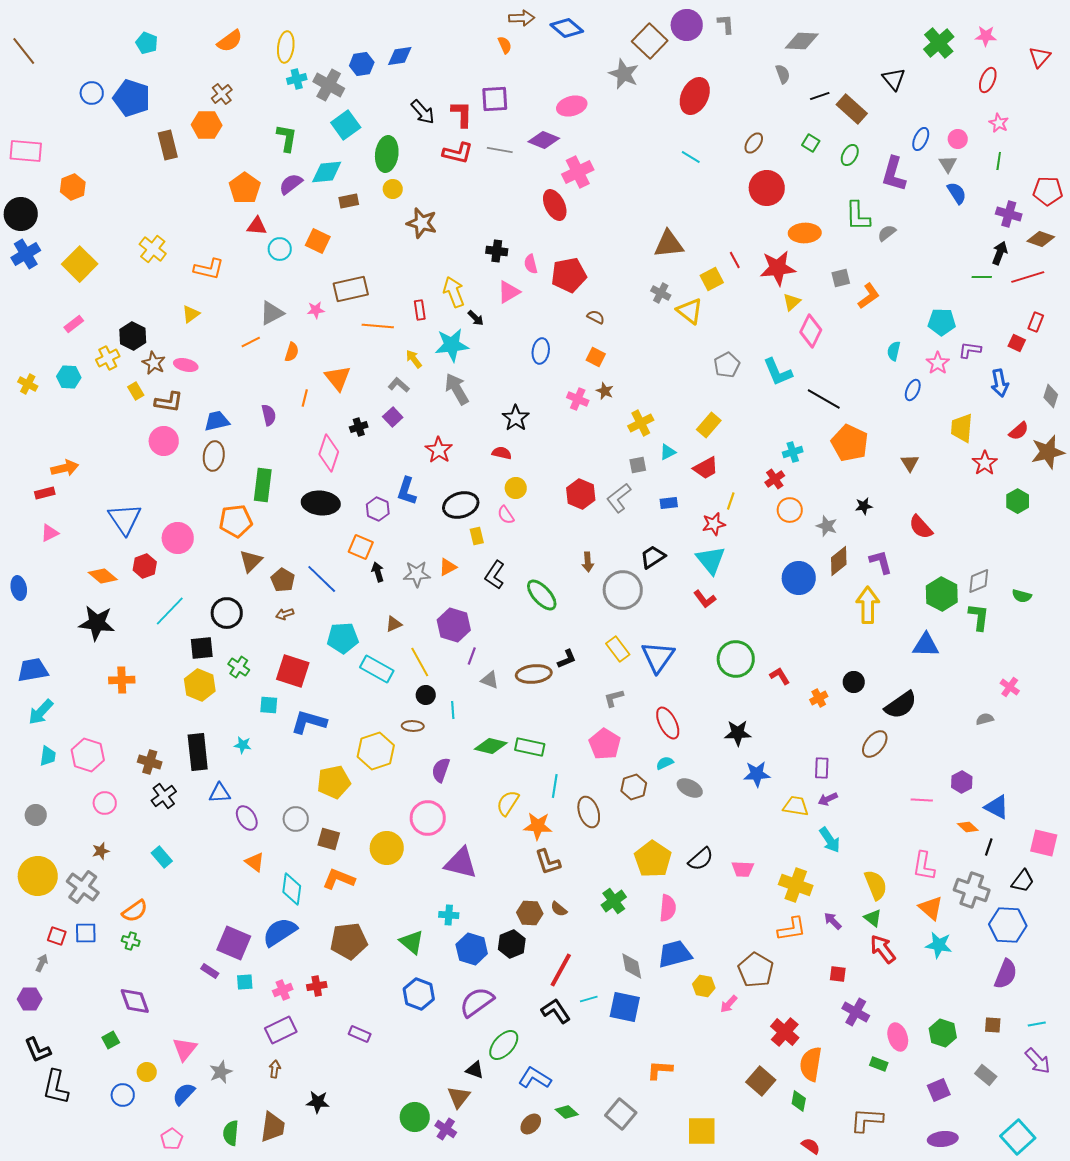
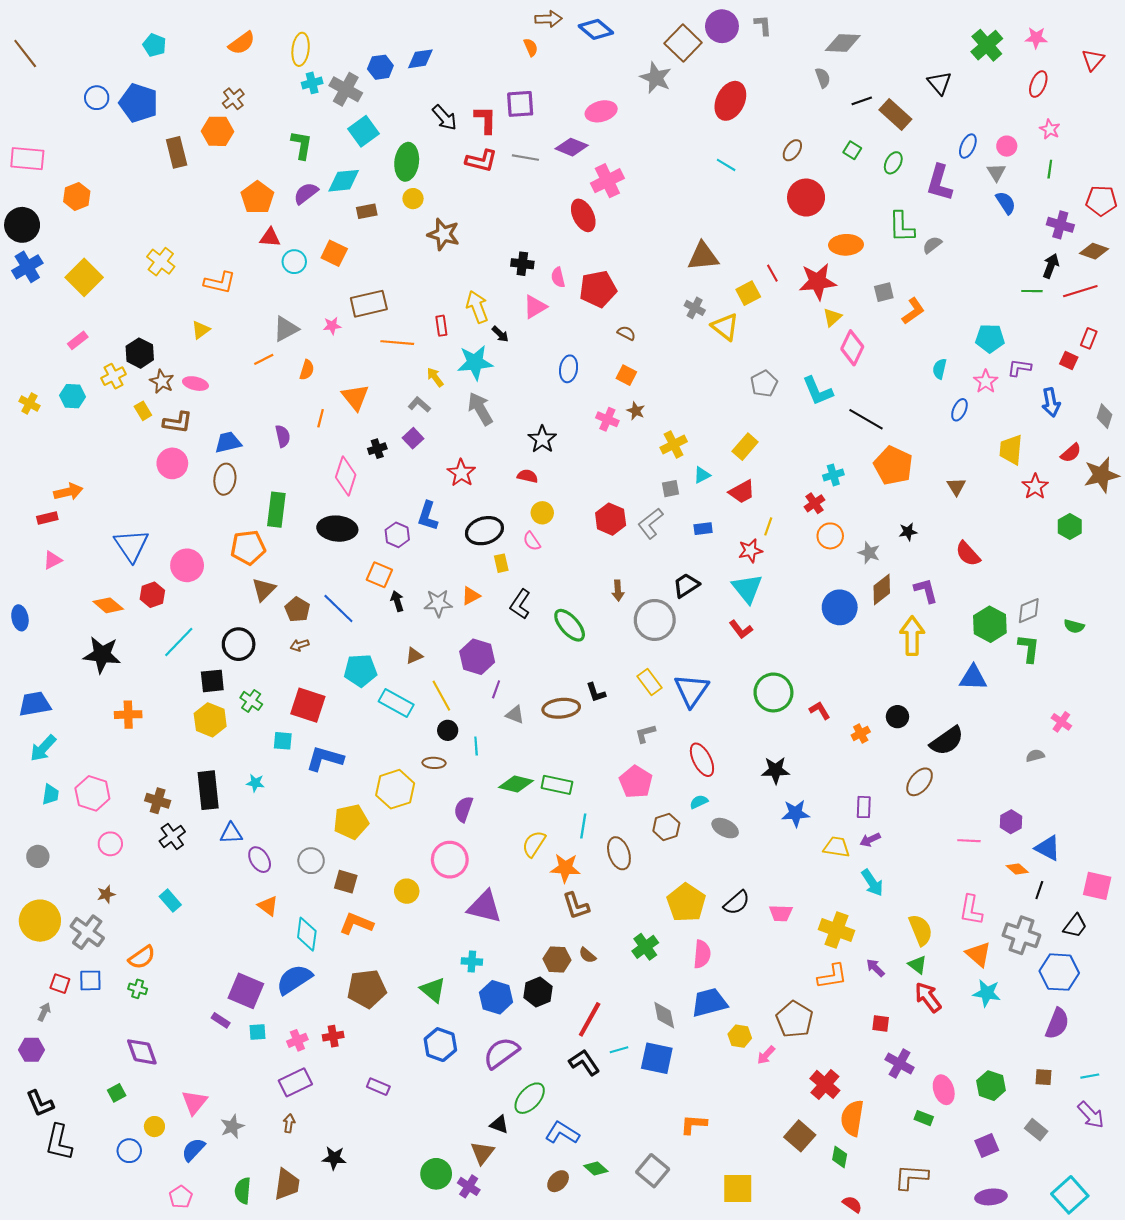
black L-shape: (567, 659) -> (596, 692), turned 95
yellow circle: (387, 848) -> (407, 891), size x0.7

